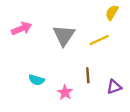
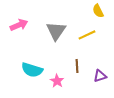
yellow semicircle: (112, 13) -> (98, 11), turned -56
cyan semicircle: (36, 80) -> (32, 70), size x1.5

